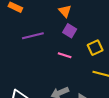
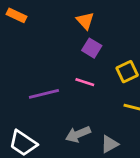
purple line: (33, 36) -> (44, 94), moved

